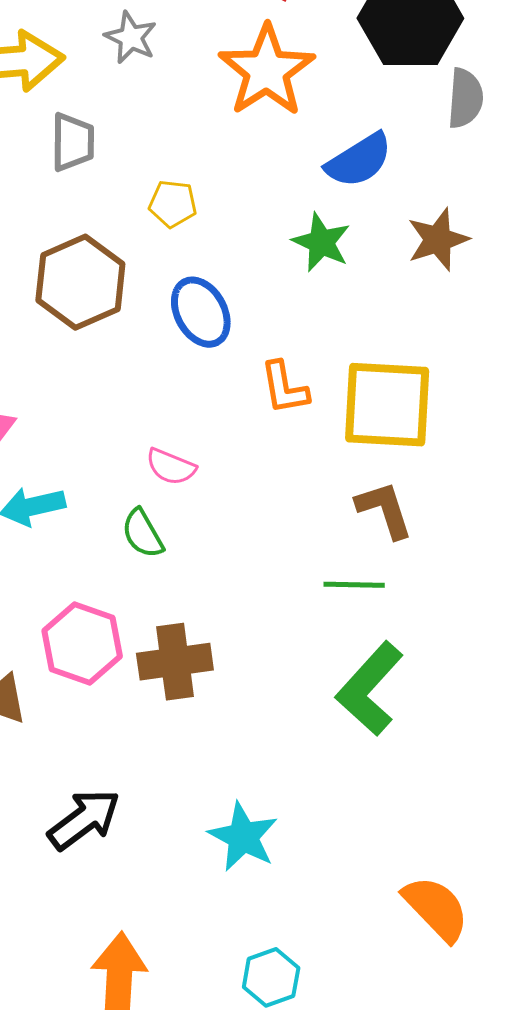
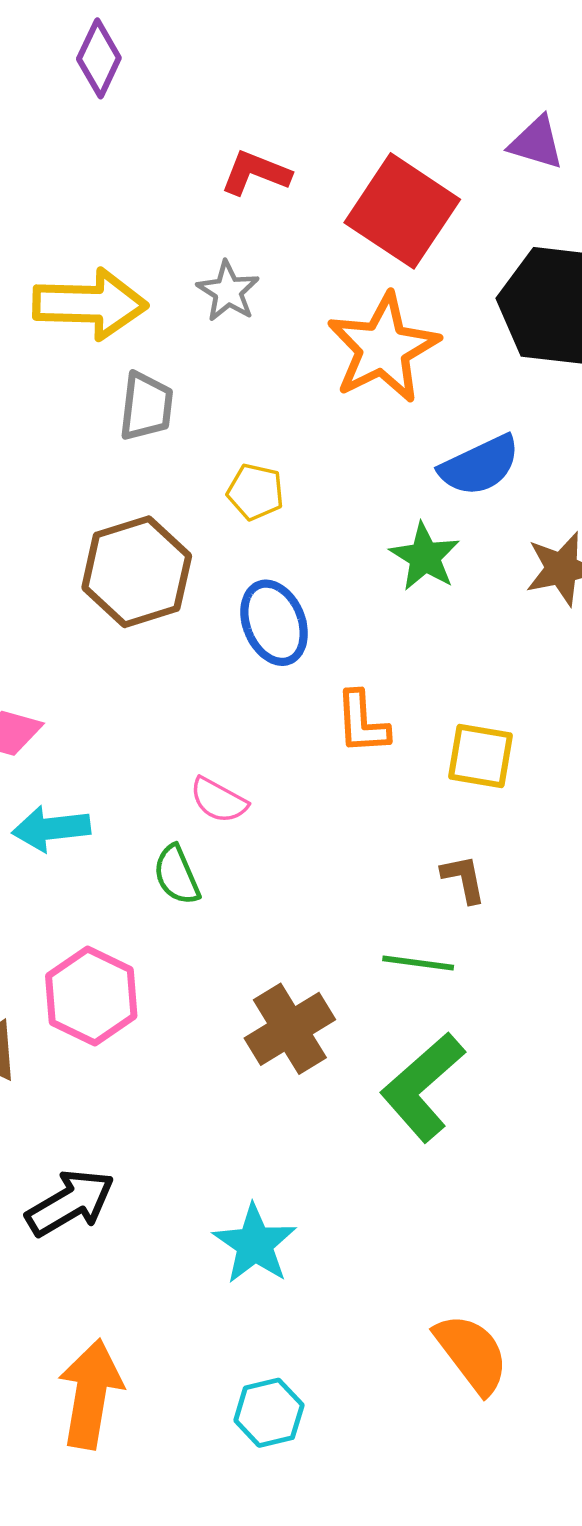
yellow square: (387, 405) -> (480, 756), size x0.6
brown L-shape: (384, 510) -> (464, 879), size x0.7
brown cross: (175, 662) -> (290, 1029), moved, turned -30

